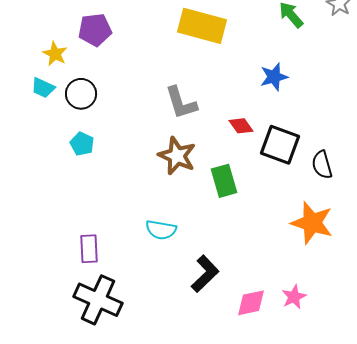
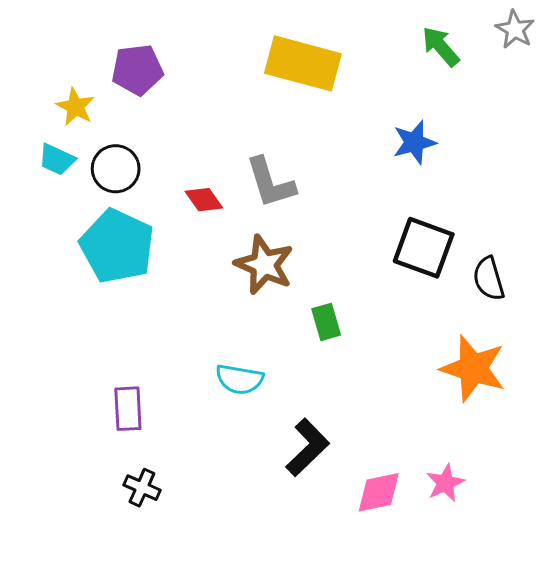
red diamond: (241, 126) -> (204, 200), moved
cyan pentagon: (82, 144) -> (117, 246), size x2.0
green rectangle: (224, 181) -> (326, 322), moved, size x0.7
black cross: (98, 300) -> (142, 488), size x0.5

